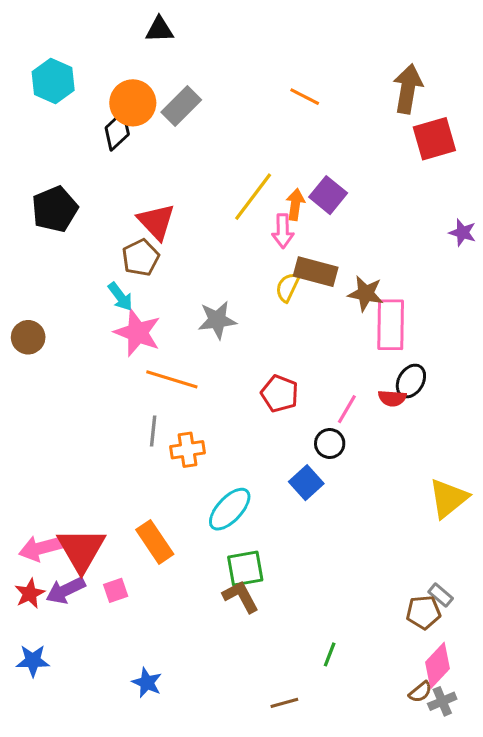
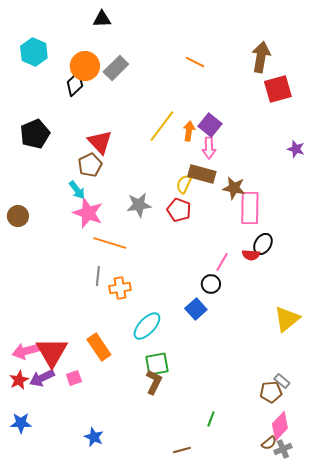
pink arrow: (283, 231) -> (209, 148), moved
red pentagon: (280, 394) -> (179, 210), moved
brown L-shape: (241, 597) -> (154, 382), turned 55

